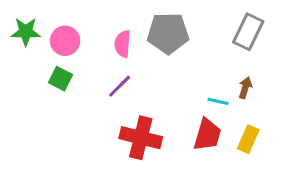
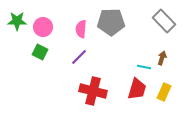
gray rectangle: (248, 32) -> (164, 21), turned -70

